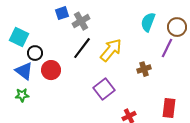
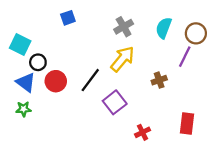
gray cross: (81, 21) -> (124, 27), moved
black line: (82, 48) -> (90, 80), moved

